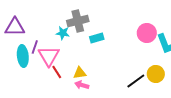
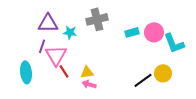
gray cross: (78, 21) -> (97, 19), moved
purple triangle: (15, 27) -> (48, 23), moved
cyan rectangle: (97, 38) -> (132, 32), moved
cyan ellipse: (23, 56) -> (26, 72), moved

